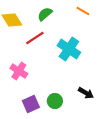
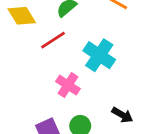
pink cross: (19, 71) -> (68, 85), moved

